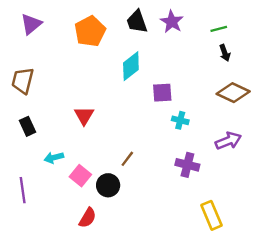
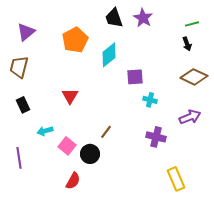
purple triangle: (31, 24) -> (26, 32), moved
green line: (219, 29) -> (192, 24), moved
orange pentagon: (90, 31) -> (75, 40), moved

